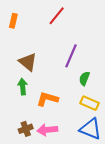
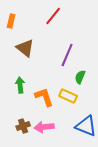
brown triangle: (28, 62) -> (25, 48), moved
orange L-shape: (47, 99) -> (44, 97), turned 55
yellow rectangle: (90, 103) -> (68, 96), moved

